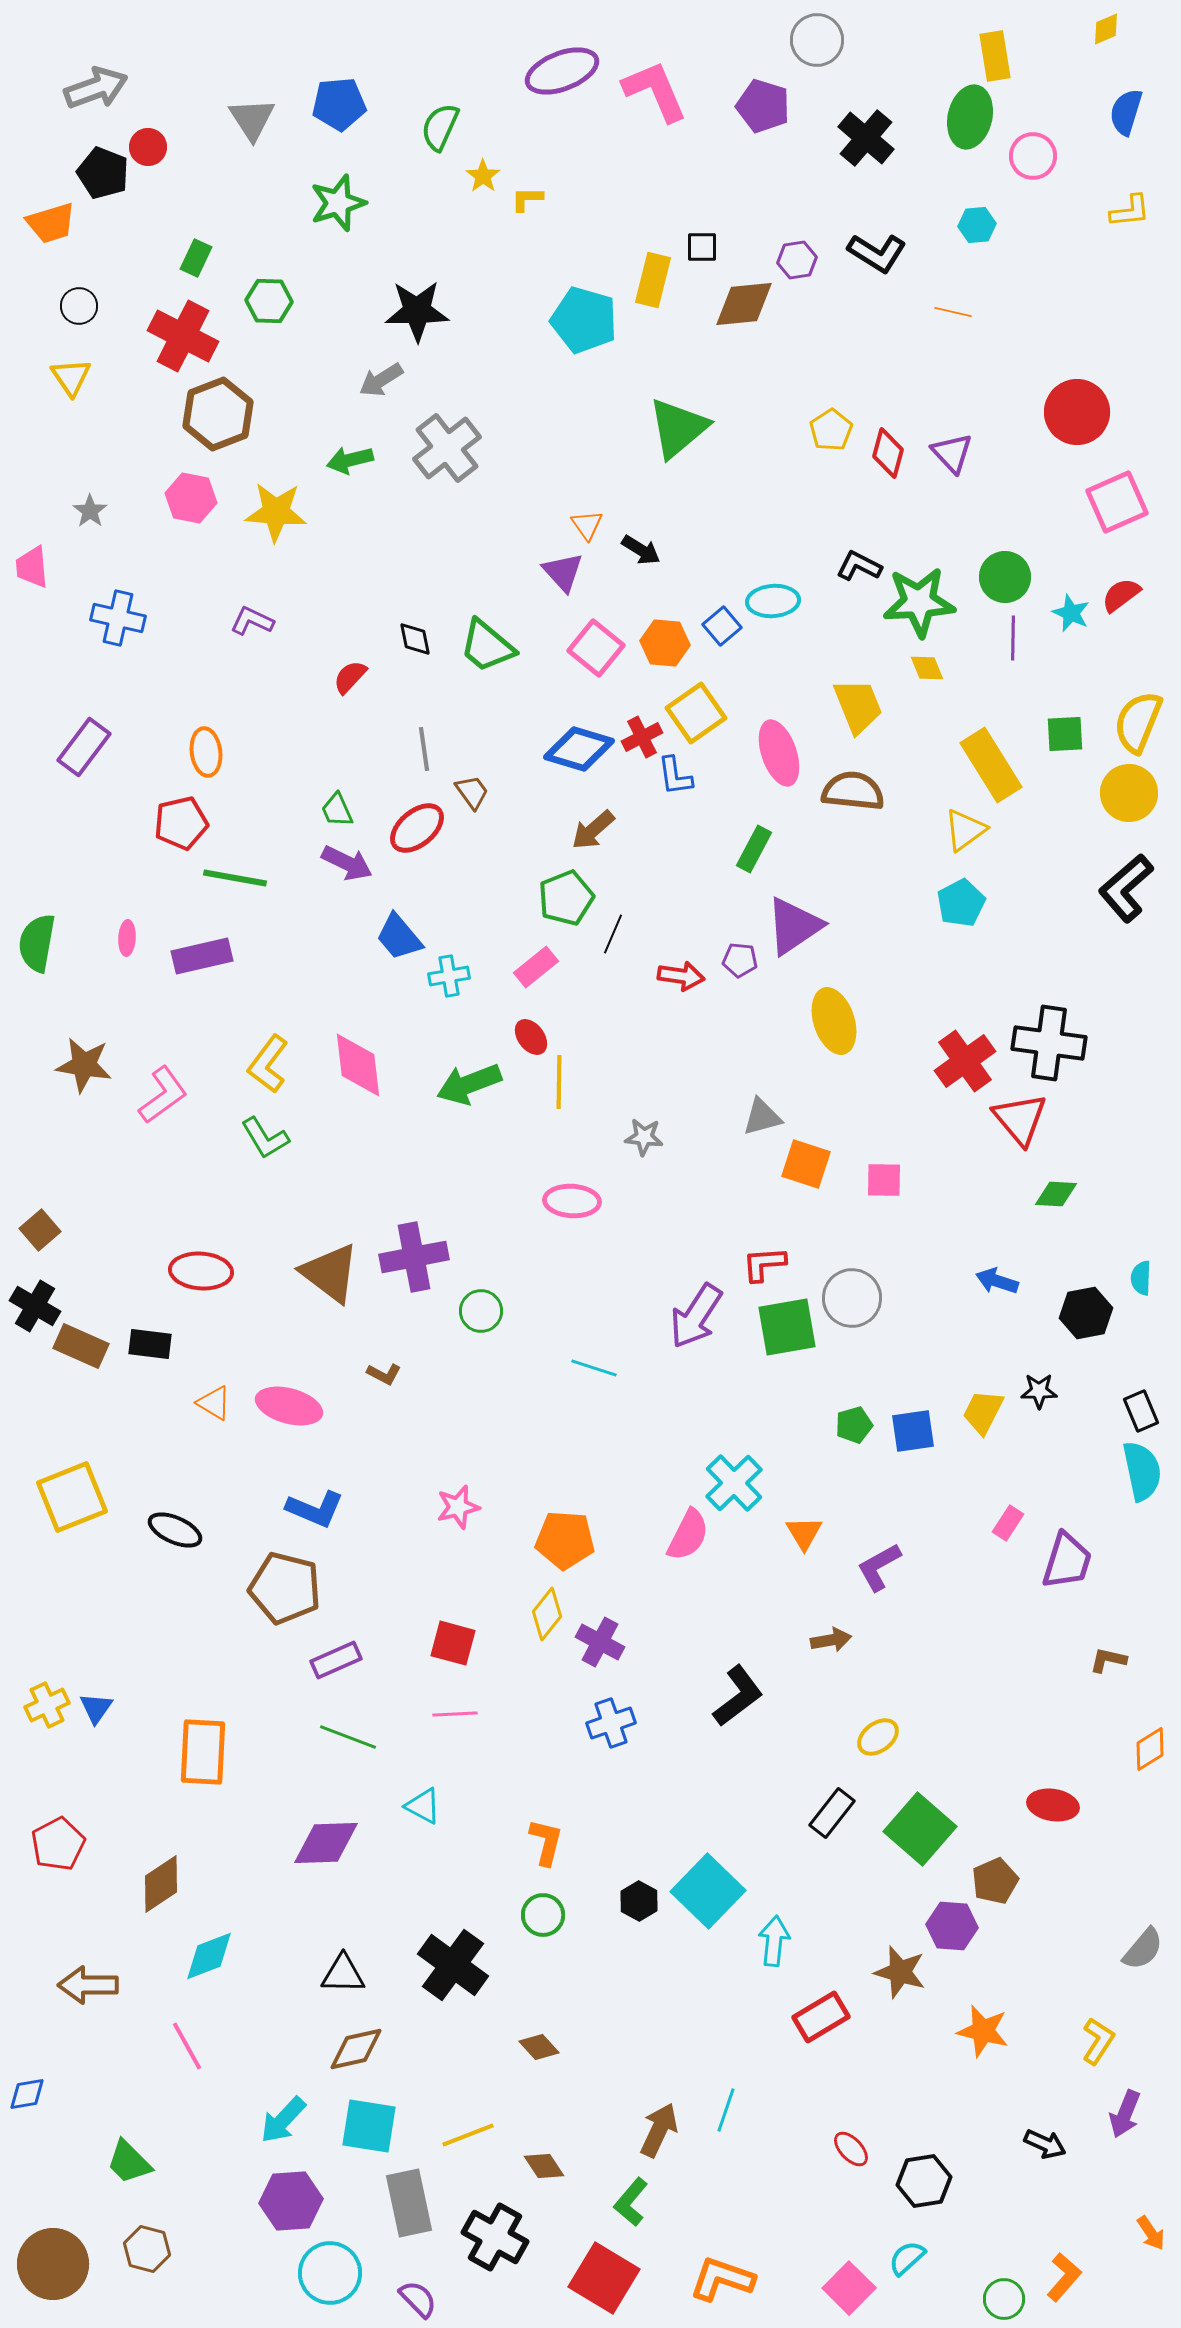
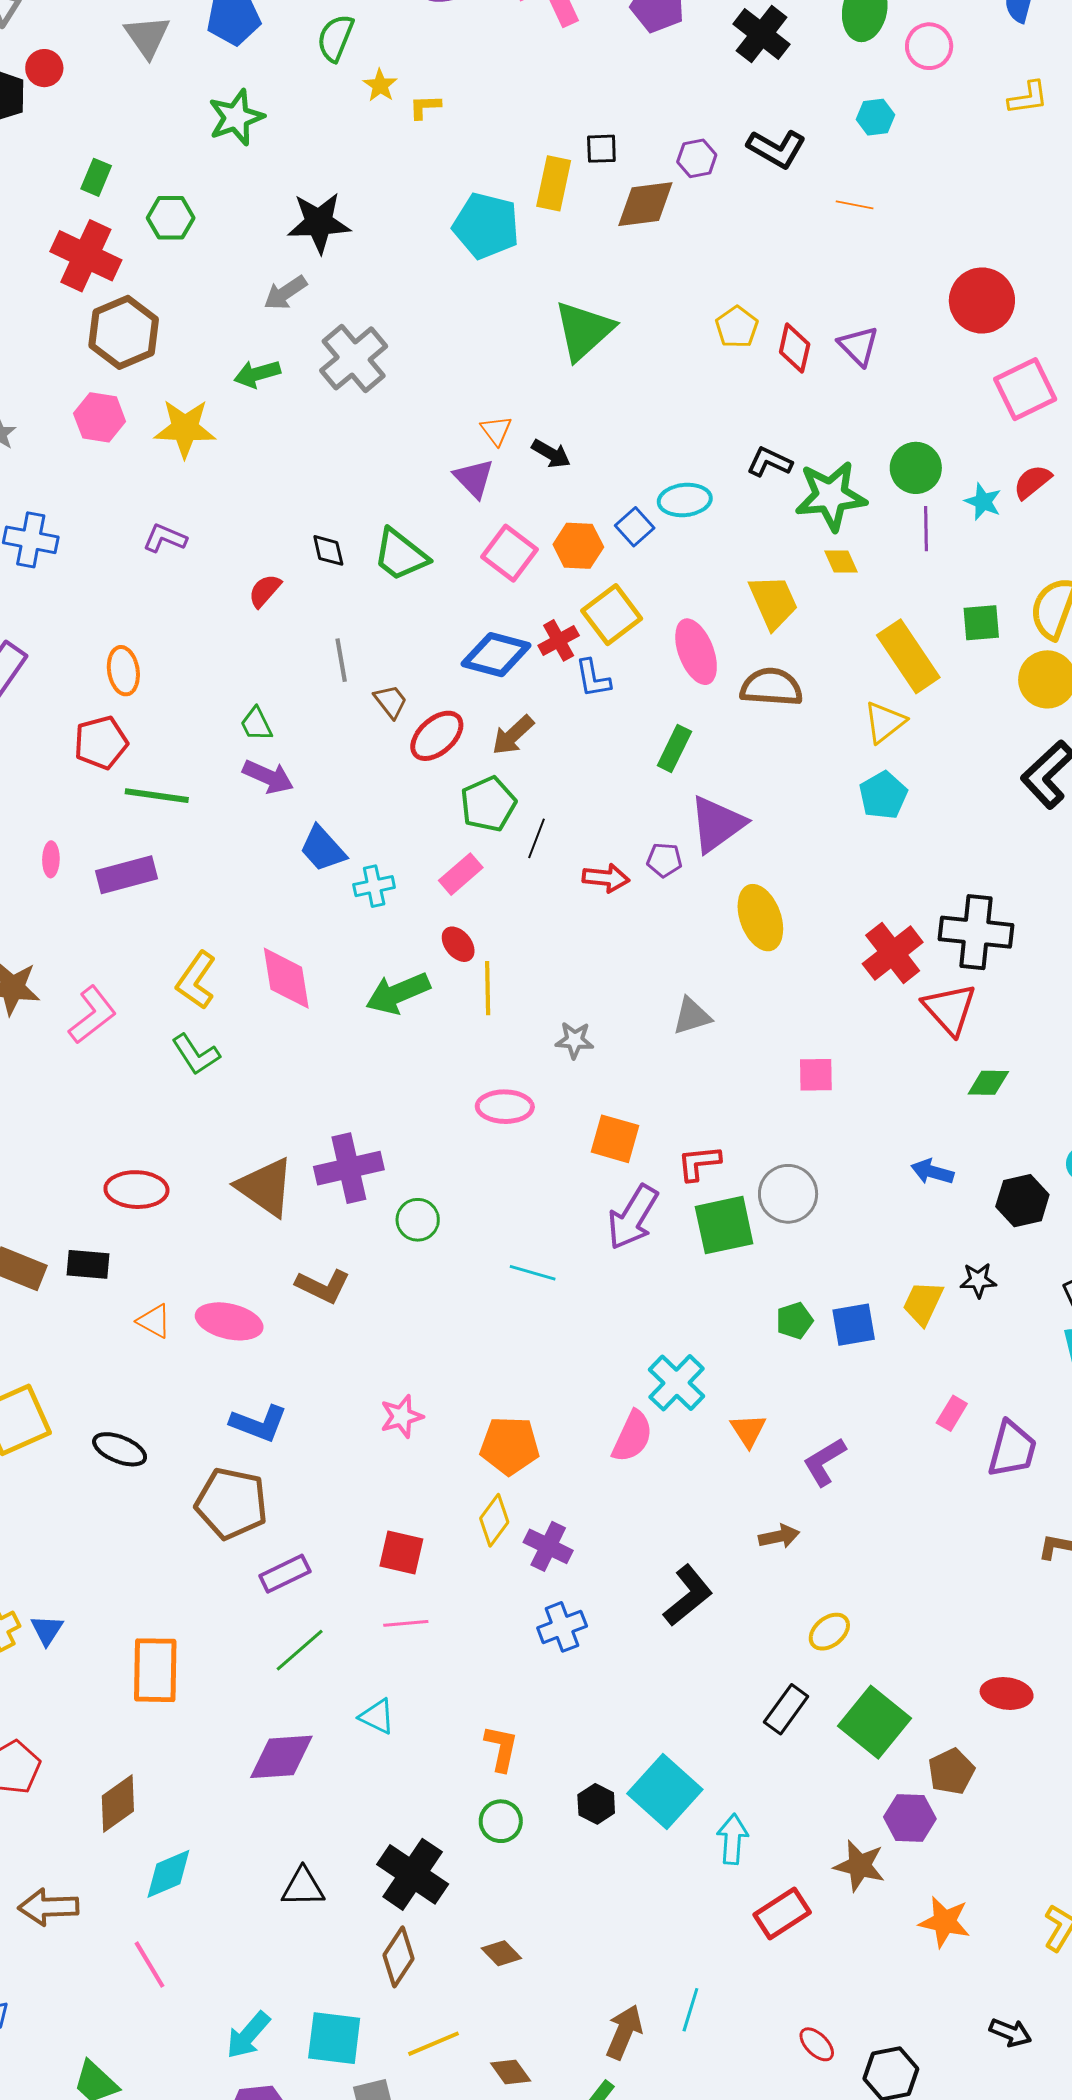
red ellipse: (417, 828) -> (437, 736), moved
orange square: (806, 1164) -> (615, 1139), moved
brown L-shape: (384, 1374) -> (323, 1286), size x1.6
green line: (348, 1737) -> (300, 1650), turned -60
brown diamond: (356, 2049) -> (398, 1957), moved, turned -42

